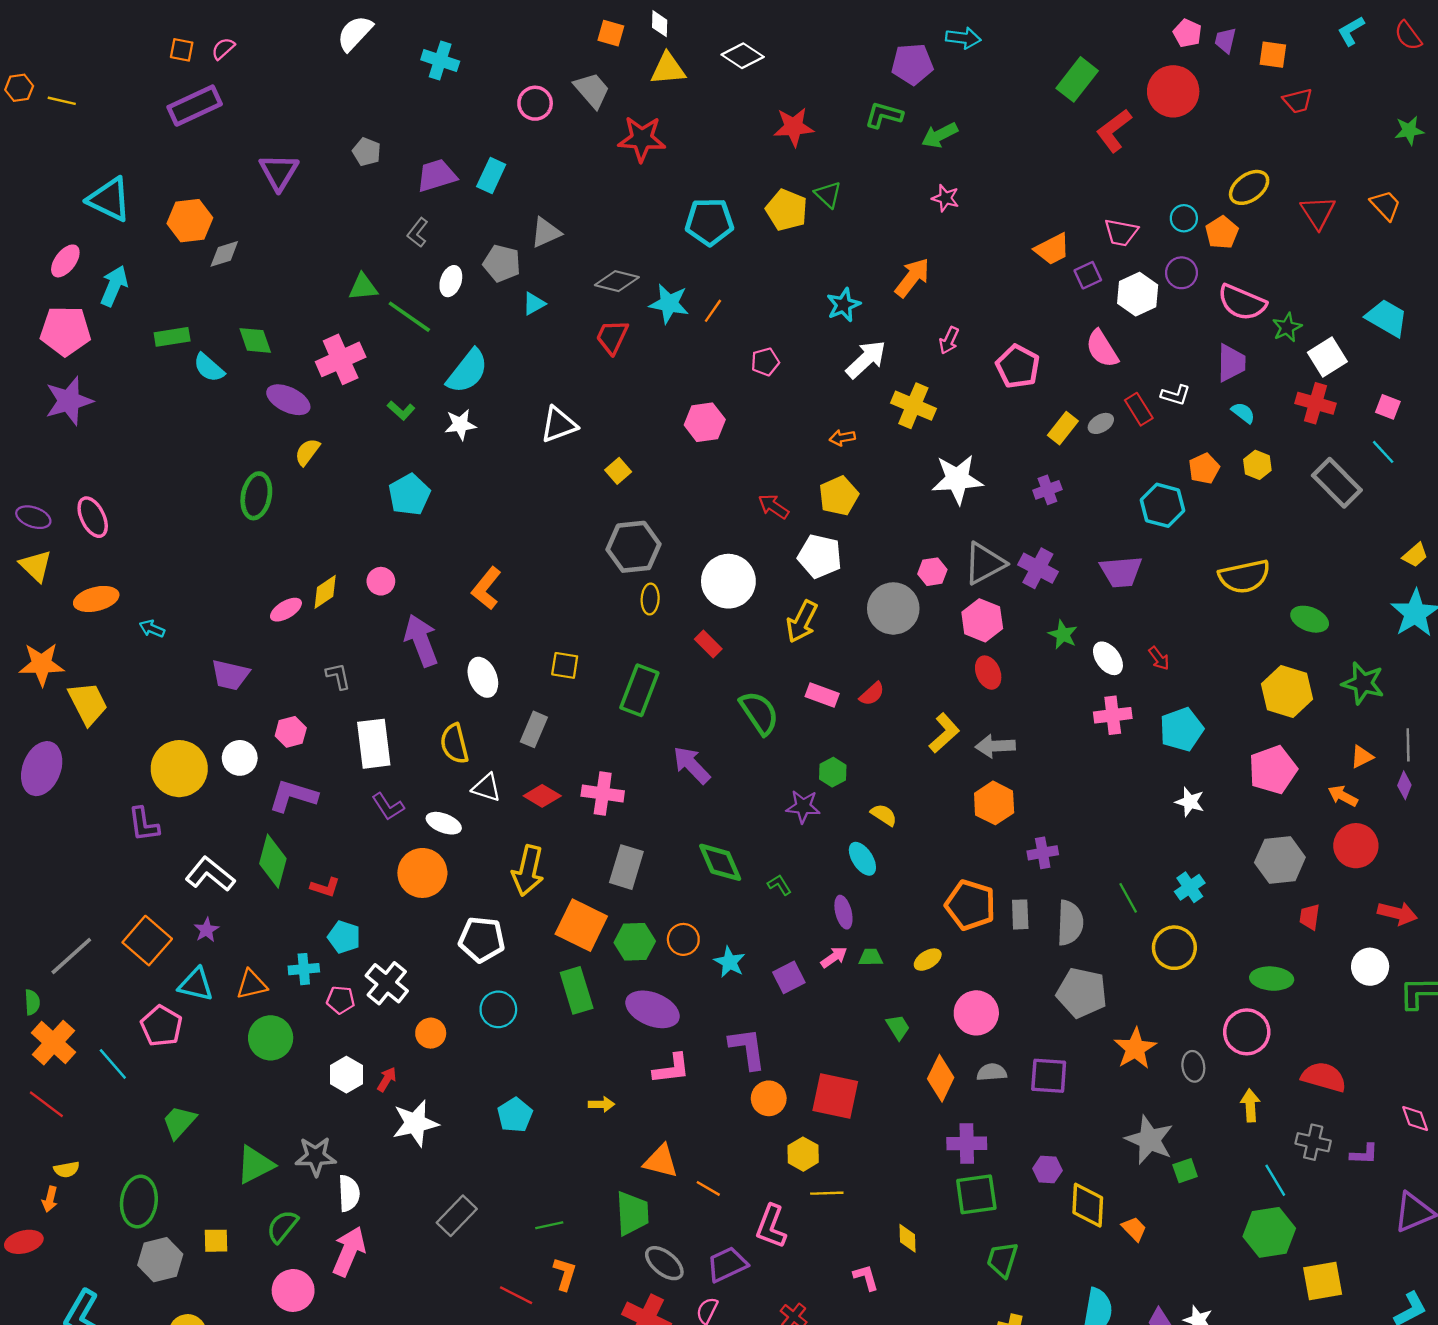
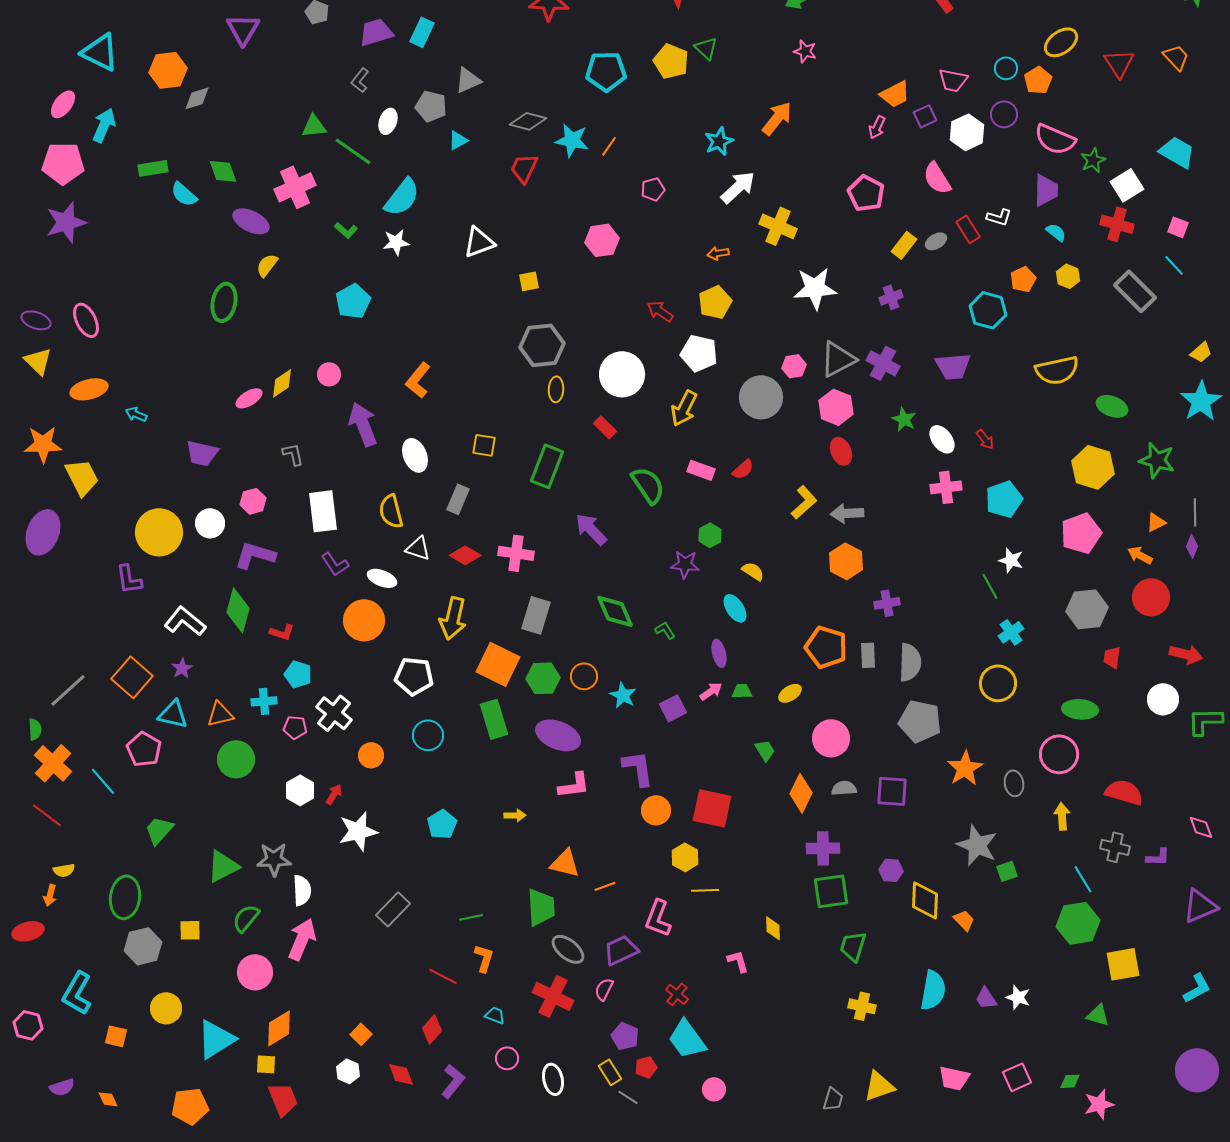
pink arrow: (949, 340) -> (877, 127), moved
yellow square: (618, 471) -> (529, 281), turned 30
green line: (1128, 898) -> (990, 586), moved
orange line: (708, 1188) -> (605, 886), turned -50

